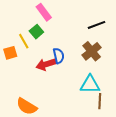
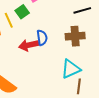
brown cross: (92, 51) -> (75, 36), turned 30
cyan triangle: (90, 85) -> (71, 69), turned -30

